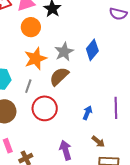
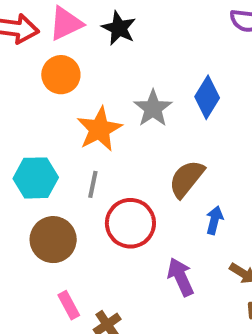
orange circle: (31, 27) -> (61, 75), moved
brown semicircle: (59, 76) -> (187, 179), moved
purple arrow: (66, 150) -> (181, 277), moved

